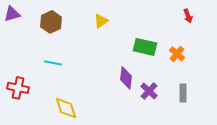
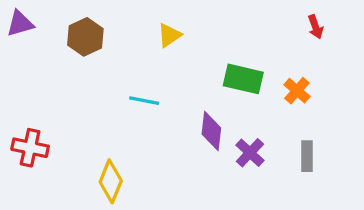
cyan line: (53, 63) -> (144, 101), moved
yellow diamond: (66, 108) -> (111, 181), turned 40

